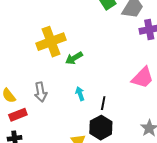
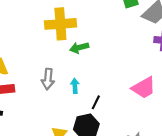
gray arrow: (41, 92) -> (48, 79), moved

